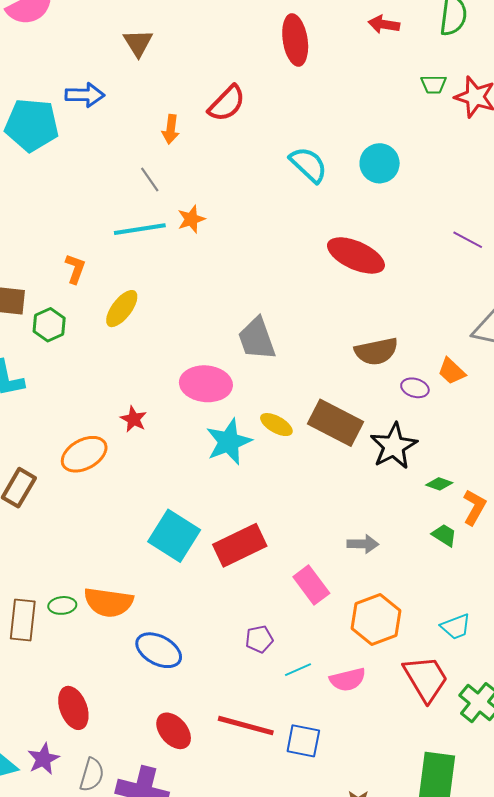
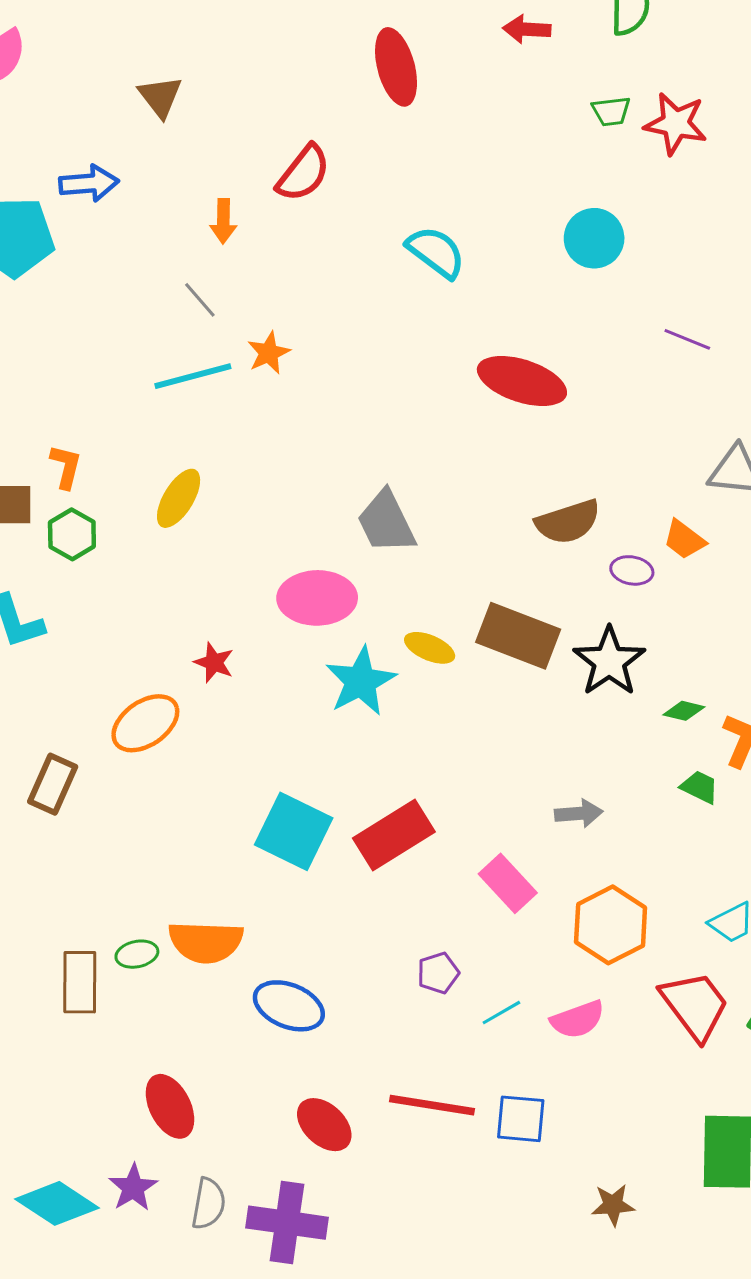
cyan circle: (380, 163) -> (594, 238), moved
orange L-shape: (75, 269) -> (66, 467), moved

